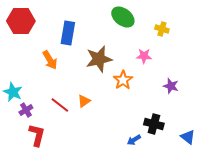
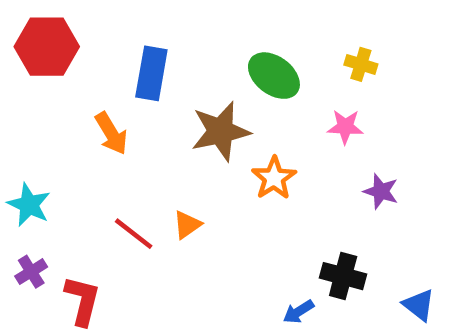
green ellipse: (123, 17) -> (274, 76), moved
pink star: (144, 56) -> (345, 127), moved
purple cross: (26, 110) -> (31, 272), moved

